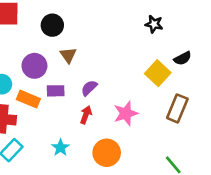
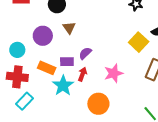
purple rectangle: (56, 91) -> (67, 62), moved
orange rectangle: (28, 99) -> (47, 68), moved
cyan star: (60, 148) -> (63, 85), moved, size x1.5

